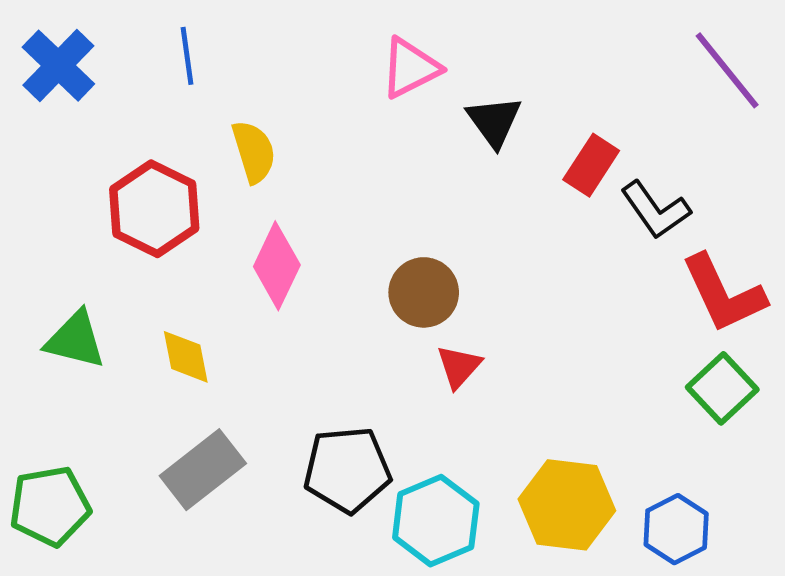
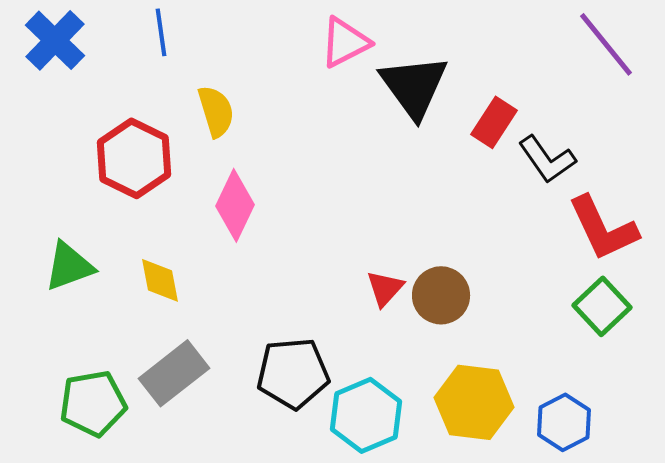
black triangle: (494, 121) -> (414, 86), size x1.5
brown circle: (424, 292) -> (441, 295), moved
green triangle: (75, 340) -> (69, 266), turned -34
green pentagon: (50, 506) -> (93, 403), moved

